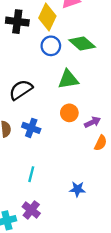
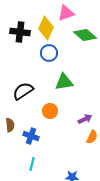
green diamond: (82, 44) -> (85, 35), moved
orange circle: (69, 113) -> (50, 111), moved
blue cross: (31, 128) -> (31, 136), moved

